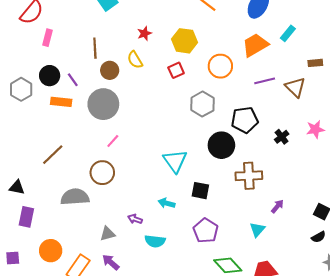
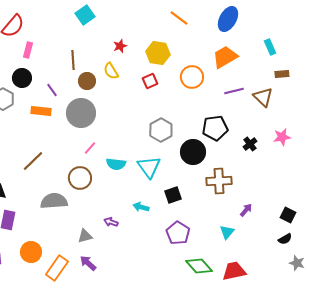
cyan rectangle: (288, 33) -> (270, 47), moved, turned -63
black circle: (50, 76) -> (22, 78), moved
gray hexagon: (202, 104) -> (161, 130), moved
black square: (200, 191) -> (173, 195), turned -30
cyan semicircle: (155, 241) -> (116, 164), moved

